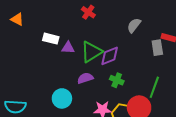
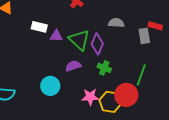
gray semicircle: (134, 25) -> (116, 23), moved, turned 56
green triangle: (91, 52) -> (79, 40), turned -45
purple diamond: (110, 56) -> (97, 44), turned -45

